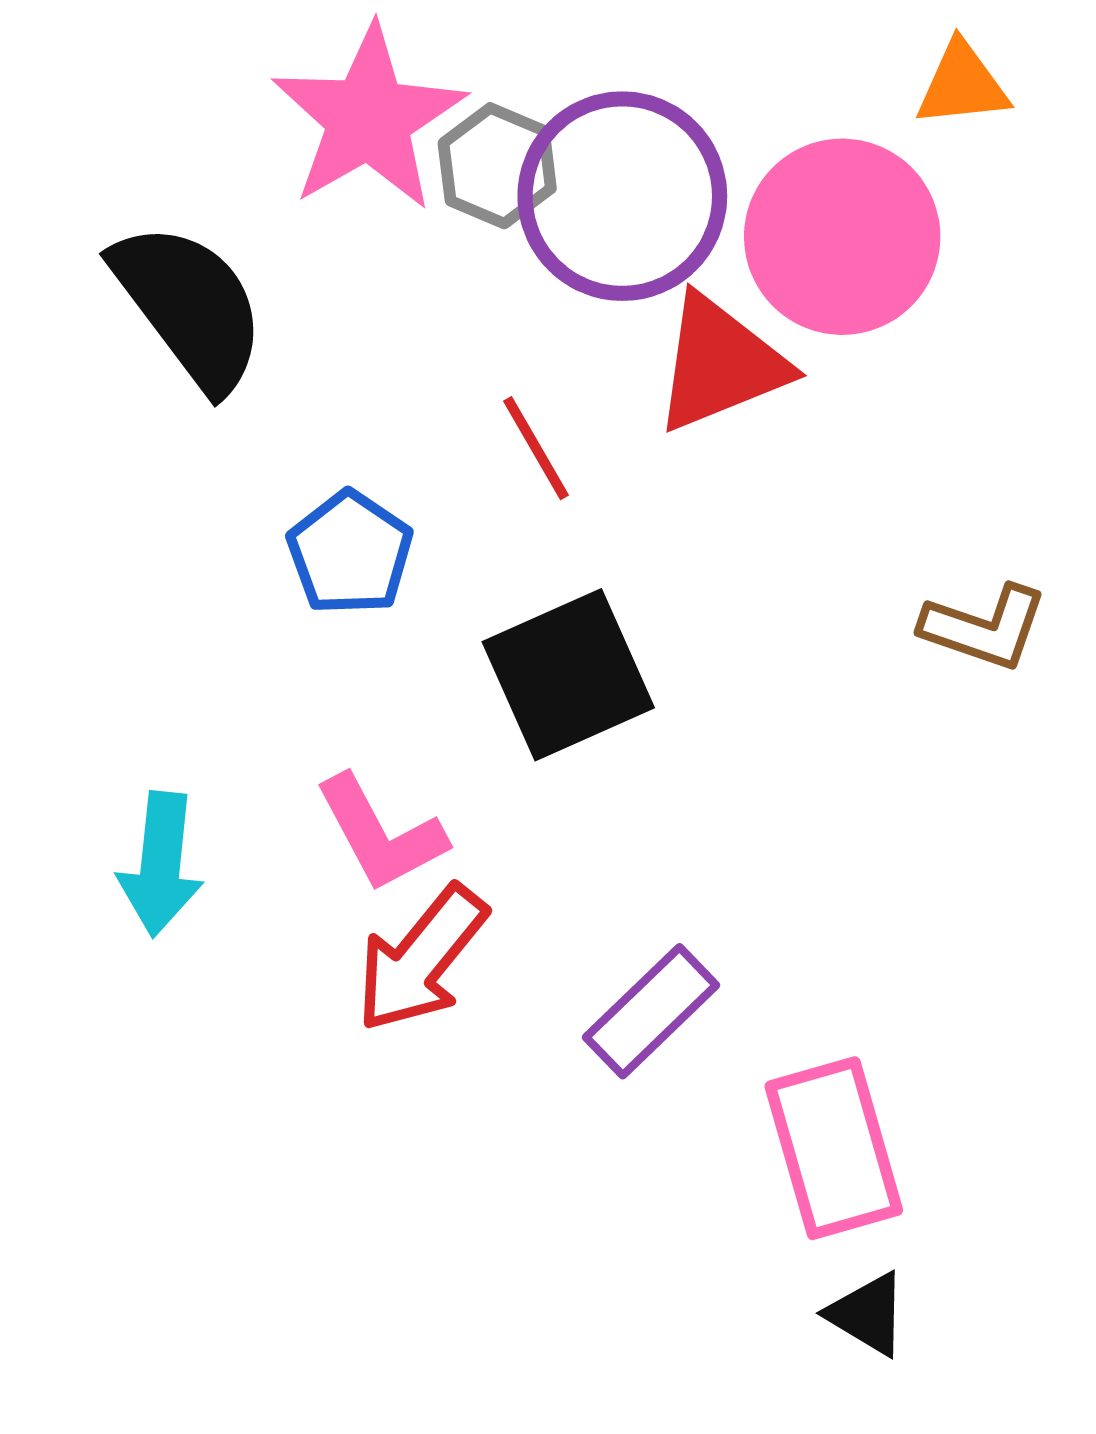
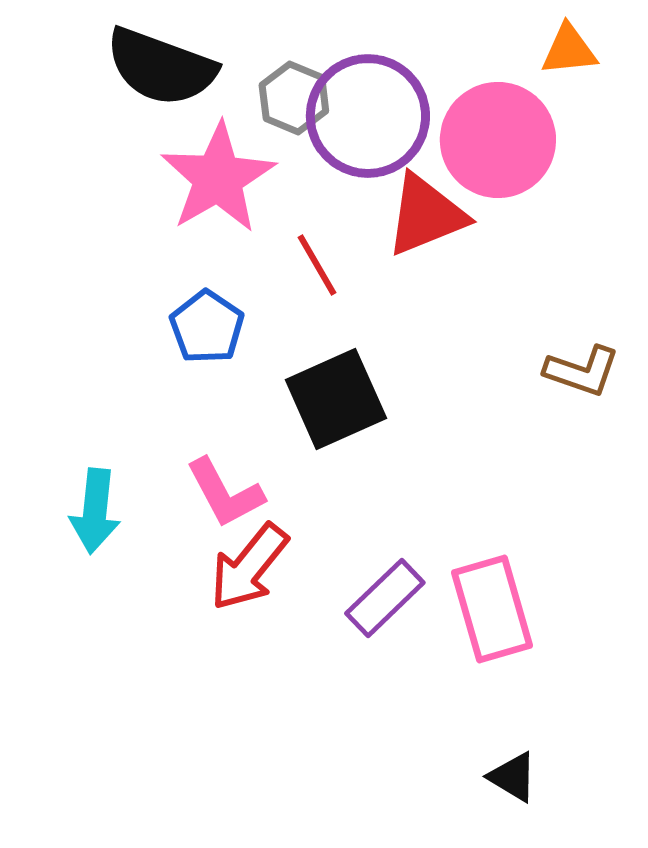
pink star: (369, 118) -> (218, 178), moved
black semicircle: (189, 306) -> (161, 67), moved, turned 147
pink rectangle: (834, 1148) -> (492, 609), moved

